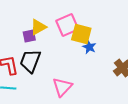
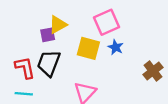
pink square: (67, 25) -> (107, 22), moved
yellow square: (81, 34) -> (88, 48), moved

